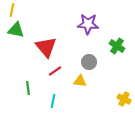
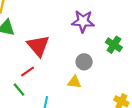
red line: (55, 71) -> (28, 71), moved
green line: (28, 88) -> (19, 90), turned -32

